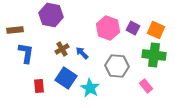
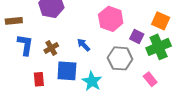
purple square: (133, 28) -> (137, 37), moved
brown cross: (62, 49) -> (51, 48), moved
green cross: (154, 55) -> (159, 47), turned -30
blue square: (66, 78) -> (67, 71), turned -30

